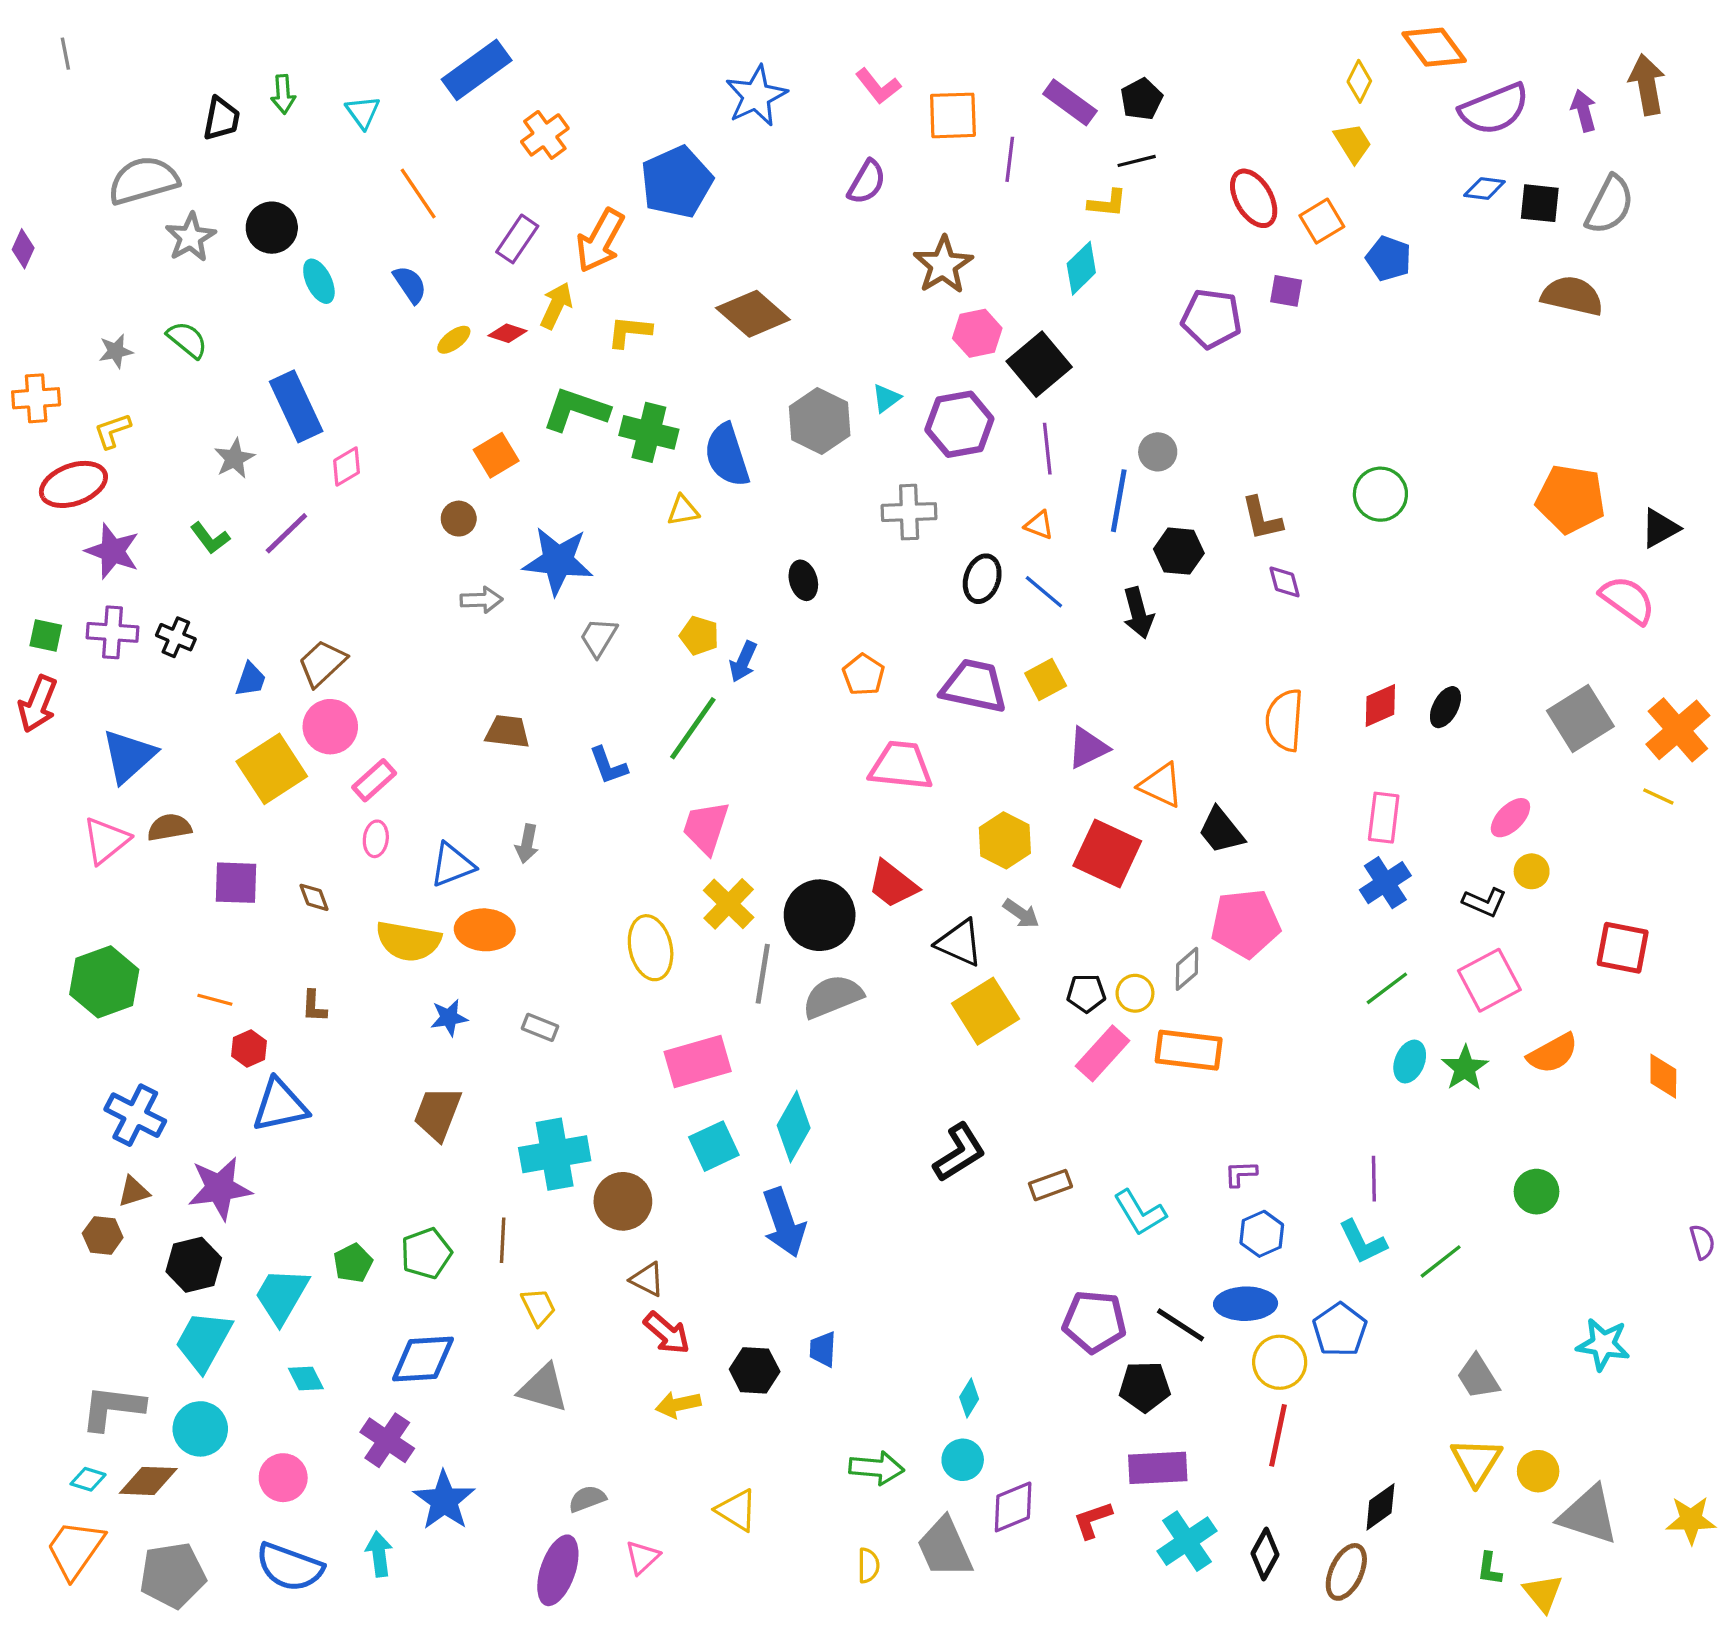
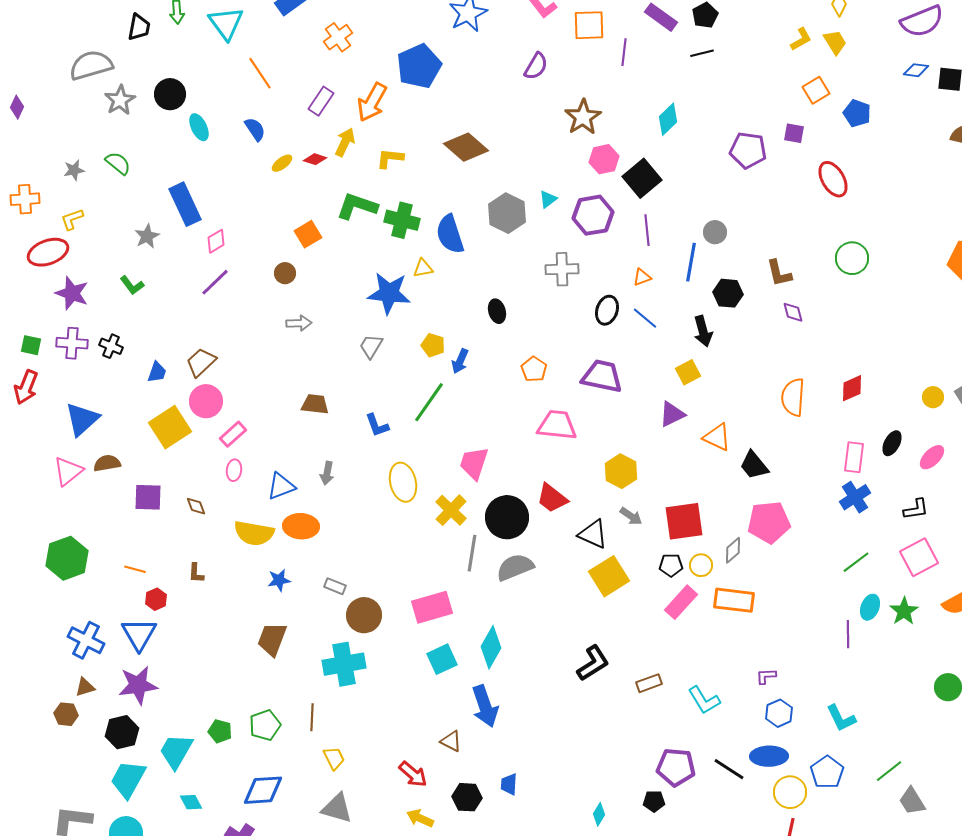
cyan triangle: (363, 112) -> (226, 23), size x1.6
red ellipse: (1254, 198) -> (833, 179), moved
yellow L-shape: (1107, 203) -> (801, 39), moved, turned -35
orange triangle: (1039, 525) -> (642, 277), turned -42
purple line: (286, 533) -> (215, 282), moved
blue star: (558, 561) -> (389, 293), moved
yellow square: (1046, 679) -> (688, 372), moved
black ellipse: (1445, 707) -> (892, 443), moved
pink trapezoid: (706, 827) -> (474, 463), moved
red square: (1107, 853) -> (684, 521), moved, turned -33
yellow circle: (1532, 871) -> (933, 397), moved
black L-shape: (1484, 902) -> (916, 509), turned -32
yellow ellipse: (651, 948) -> (403, 482), moved
blue triangle: (280, 1105) -> (139, 634), moved, turned -48
purple line: (1374, 1179) -> (848, 634), moved
brown circle: (623, 1201) -> (364, 615), moved
green line: (1441, 1261) -> (889, 771), moved
green pentagon: (353, 1263) -> (220, 731), turned -30
brown triangle: (647, 1279) -> (451, 741), moved
black pentagon: (1145, 1387) -> (654, 801), moved, size x0.7
yellow arrow: (678, 1405) -> (420, 818), turned 36

